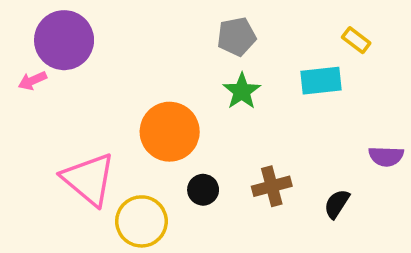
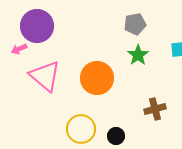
pink triangle: (89, 179) -> (45, 76), moved
black circle: (203, 190) -> (116, 136), moved

